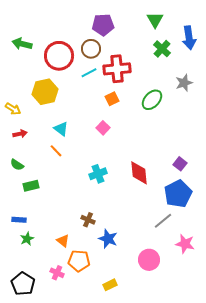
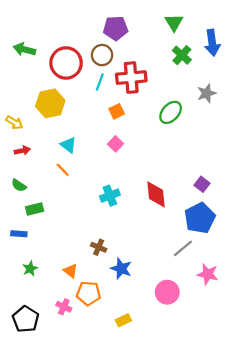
cyan line: (89, 73) -> (100, 82), turned -42
orange square: (112, 99) -> (117, 111), moved
blue rectangle: (19, 220) -> (19, 234), moved

